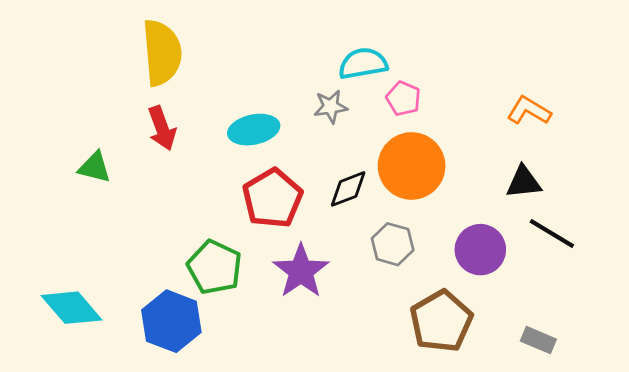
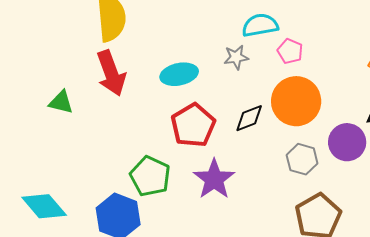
red arrow: (162, 128) -> (111, 73), size x1.4
gray hexagon: (393, 244) -> (302, 159), moved
purple circle: (480, 250) -> (347, 142), moved

